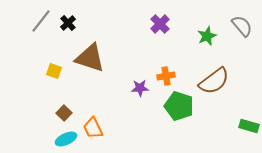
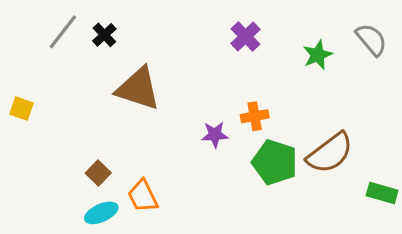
yellow square: (54, 71) -> (21, 109), moved
brown semicircle: (214, 81) -> (330, 153), moved

